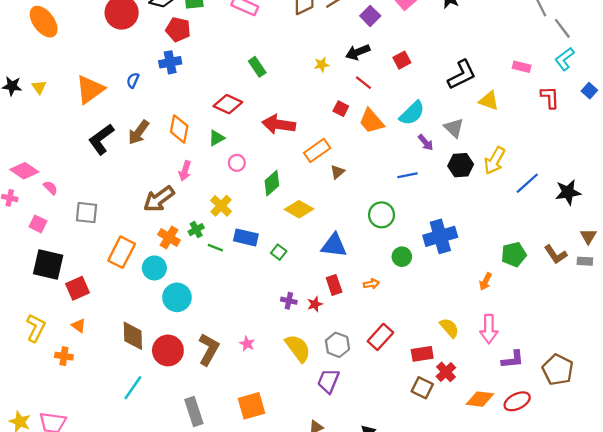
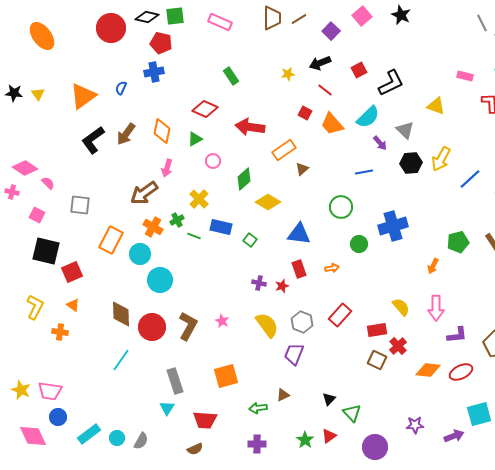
black L-shape: (462, 75) -> (391, 83), moved

